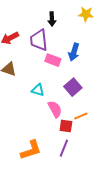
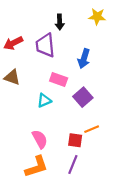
pink rectangle: (53, 60) -> (59, 79), moved
cyan triangle: (38, 90) -> (44, 100), turned -40
pink semicircle: (55, 109) -> (40, 139), moved

